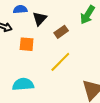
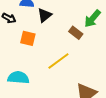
brown rectangle: (61, 32) -> (76, 33), moved, turned 64

